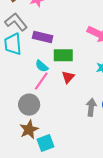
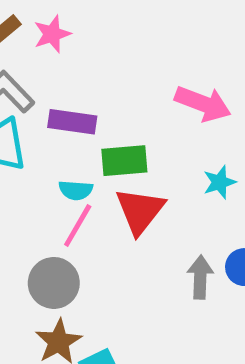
cyan semicircle: (42, 66) -> (76, 190), turned -32
red triangle: (68, 77) -> (140, 211), size x1.6

